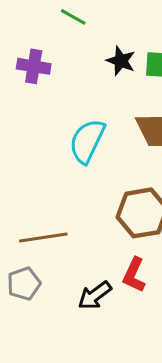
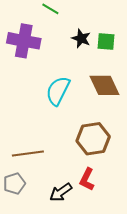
purple cross: (34, 66) -> (24, 41), size x1.5

